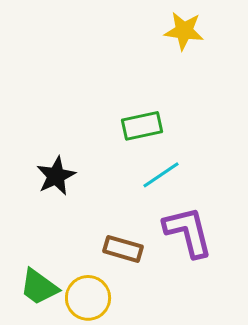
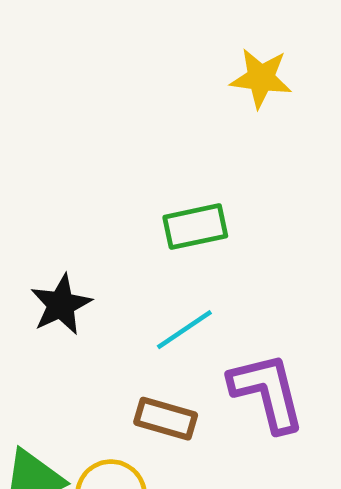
cyan line: (161, 175) -> (184, 330), moved

